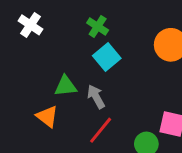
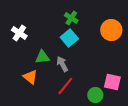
white cross: (30, 25) -> (19, 33), moved
green cross: (98, 26) -> (71, 18), moved

